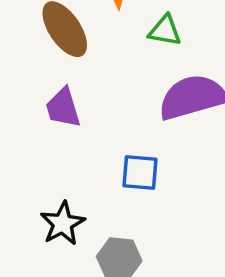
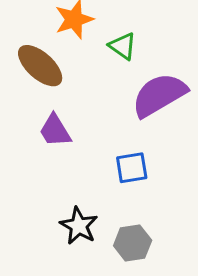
green triangle: (165, 31) -> (123, 46), turned 40

